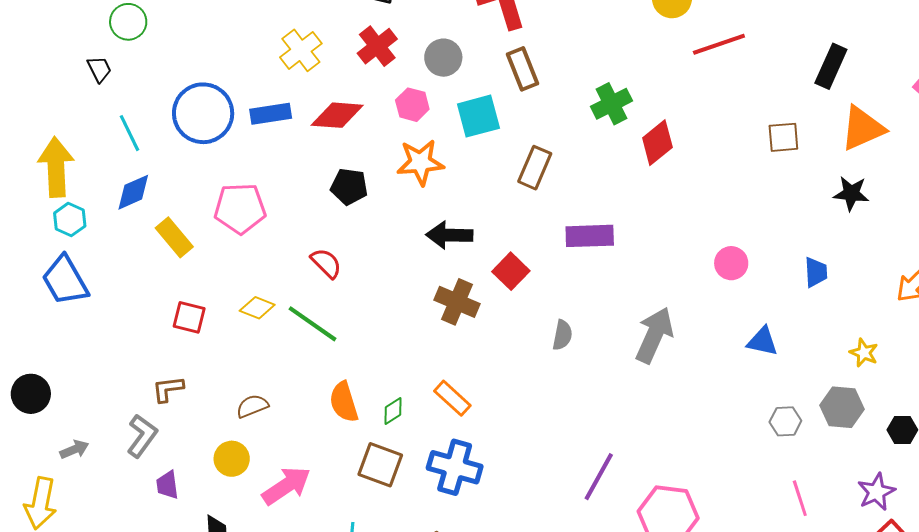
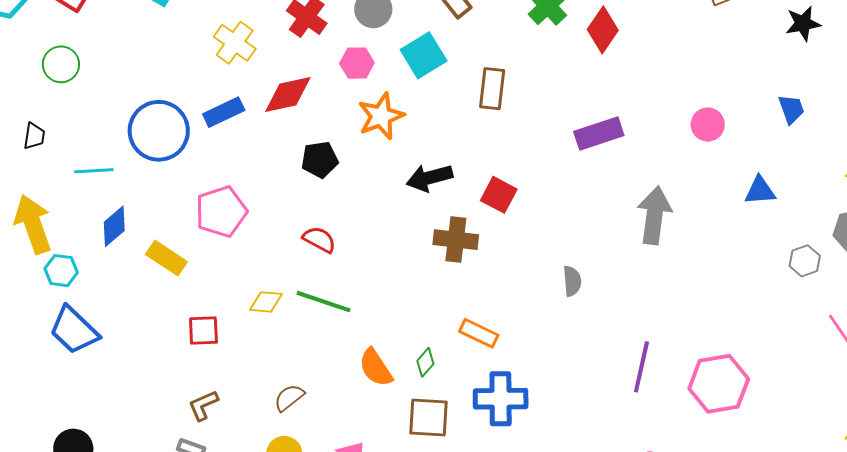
black trapezoid: (99, 69) -> (34, 136), moved, turned 52
cyan line: (130, 133) -> (94, 171), turned -51
purple rectangle: (590, 236) -> (599, 134), moved
gray semicircle: (562, 335) -> (572, 281), moved

